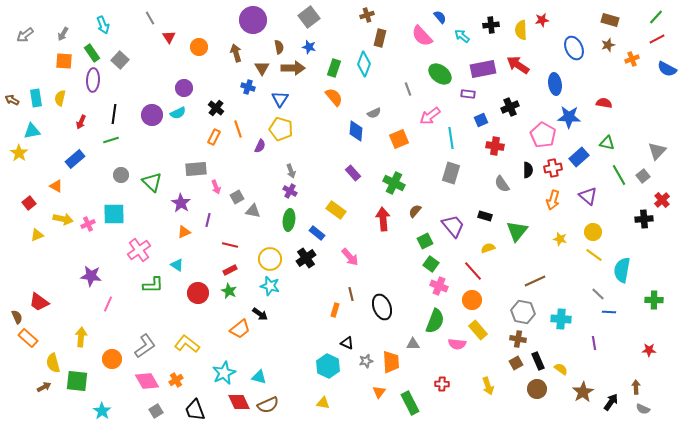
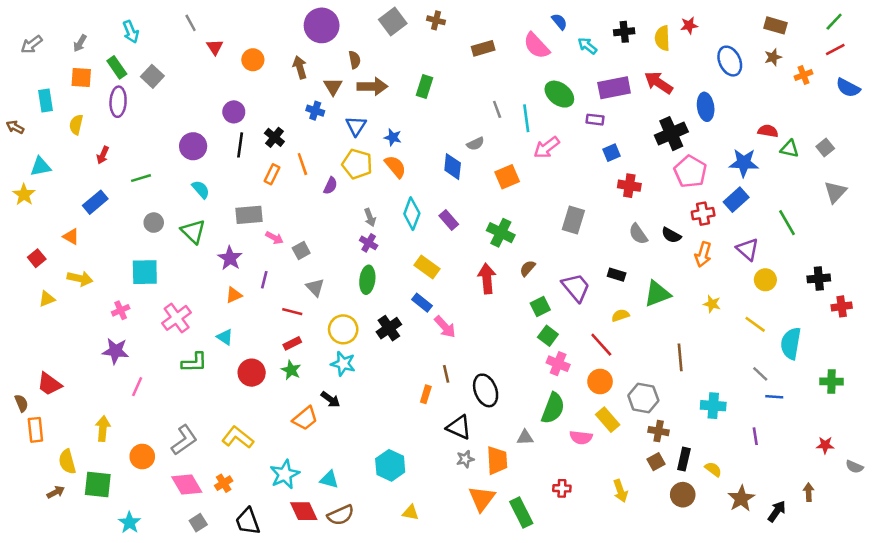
brown cross: (367, 15) -> (436, 20), moved, turned 32
brown rectangle: (380, 38) -> (483, 48), turned 60
blue star: (309, 47) -> (393, 137), moved
cyan diamond: (364, 64) -> (412, 214), moved
gray line: (408, 89) -> (497, 109), moved
orange semicircle: (334, 97) -> (395, 167), moved
cyan rectangle: (36, 98) -> (46, 100), moved
black cross: (510, 107) -> (671, 134), moved, size x1.4
cyan semicircle: (178, 113) -> (201, 189), moved, turned -105
black line: (114, 114) -> (240, 145), moved
blue star: (569, 117) -> (744, 163), moved
cyan line: (451, 138) -> (526, 118), moved
green triangle: (607, 143) -> (790, 149), moved
black semicircle: (528, 170) -> (671, 235), moved, turned 119
gray square: (643, 176) -> (825, 148), moved
pink arrow: (216, 187) -> (274, 238), turned -40
red cross: (662, 200) -> (842, 306), moved, turned 35
gray triangle: (253, 211) -> (315, 287), moved, turned 35
pink cross: (88, 224) -> (121, 310), moved
green triangle: (517, 231) -> (657, 294), turned 30
yellow circle: (593, 232) -> (765, 280), moved
blue rectangle: (317, 233) -> (422, 303), moved
brown line: (535, 281) -> (680, 357), turned -70
gray hexagon: (523, 312) -> (643, 398), moved
orange rectangle: (28, 338) -> (35, 430), turned 42
black triangle: (347, 343) -> (459, 427), moved, size x1.5
black rectangle: (538, 361) -> (684, 459), turned 36
cyan hexagon: (328, 366) -> (390, 465), moved
orange triangle: (379, 392) -> (482, 498), size x1.6
gray semicircle: (643, 409) -> (854, 467), moved

